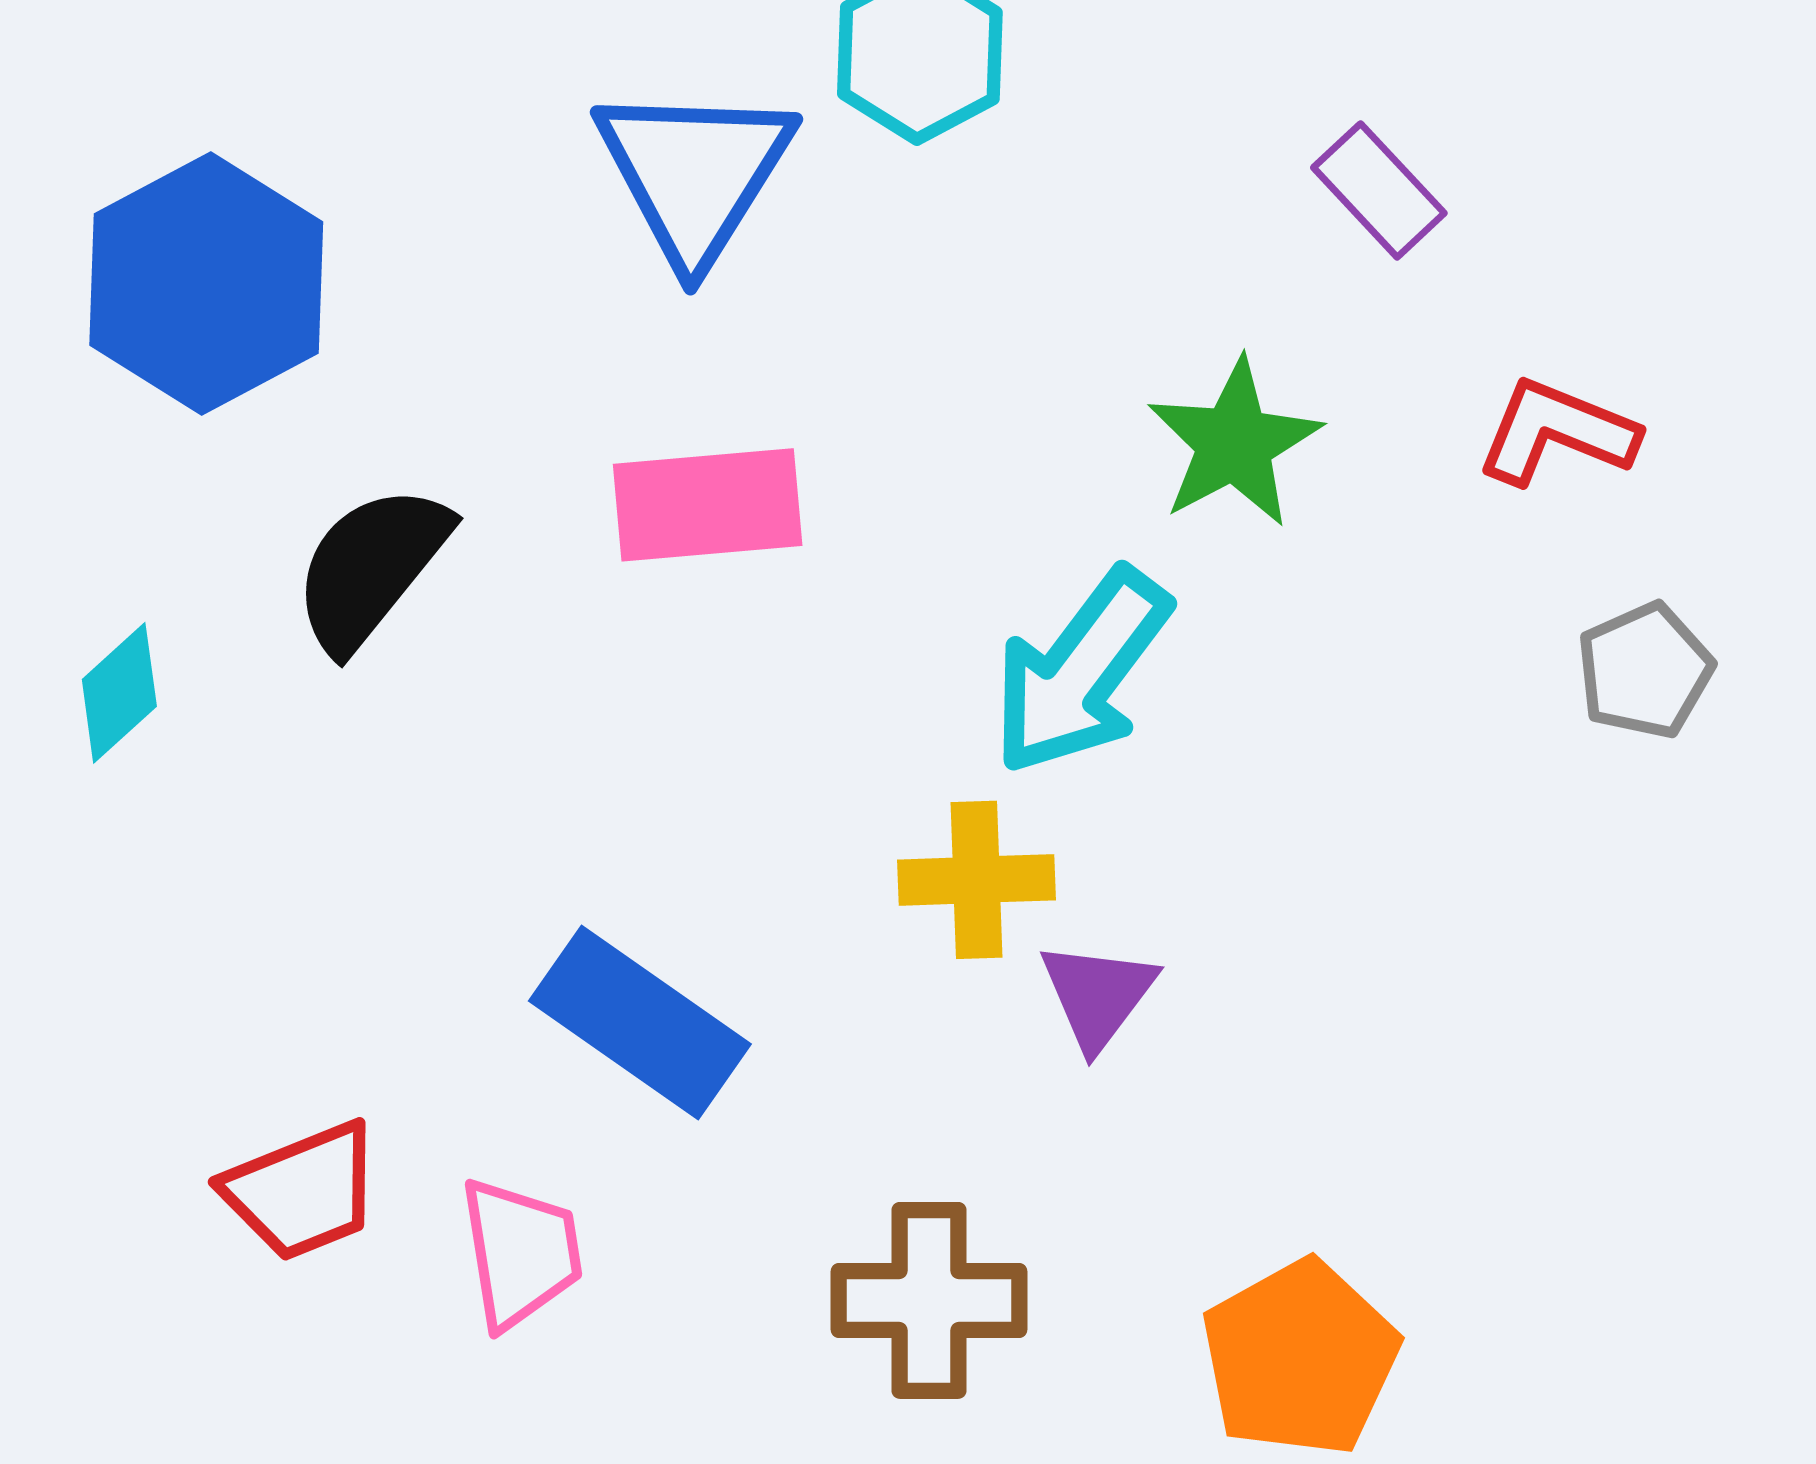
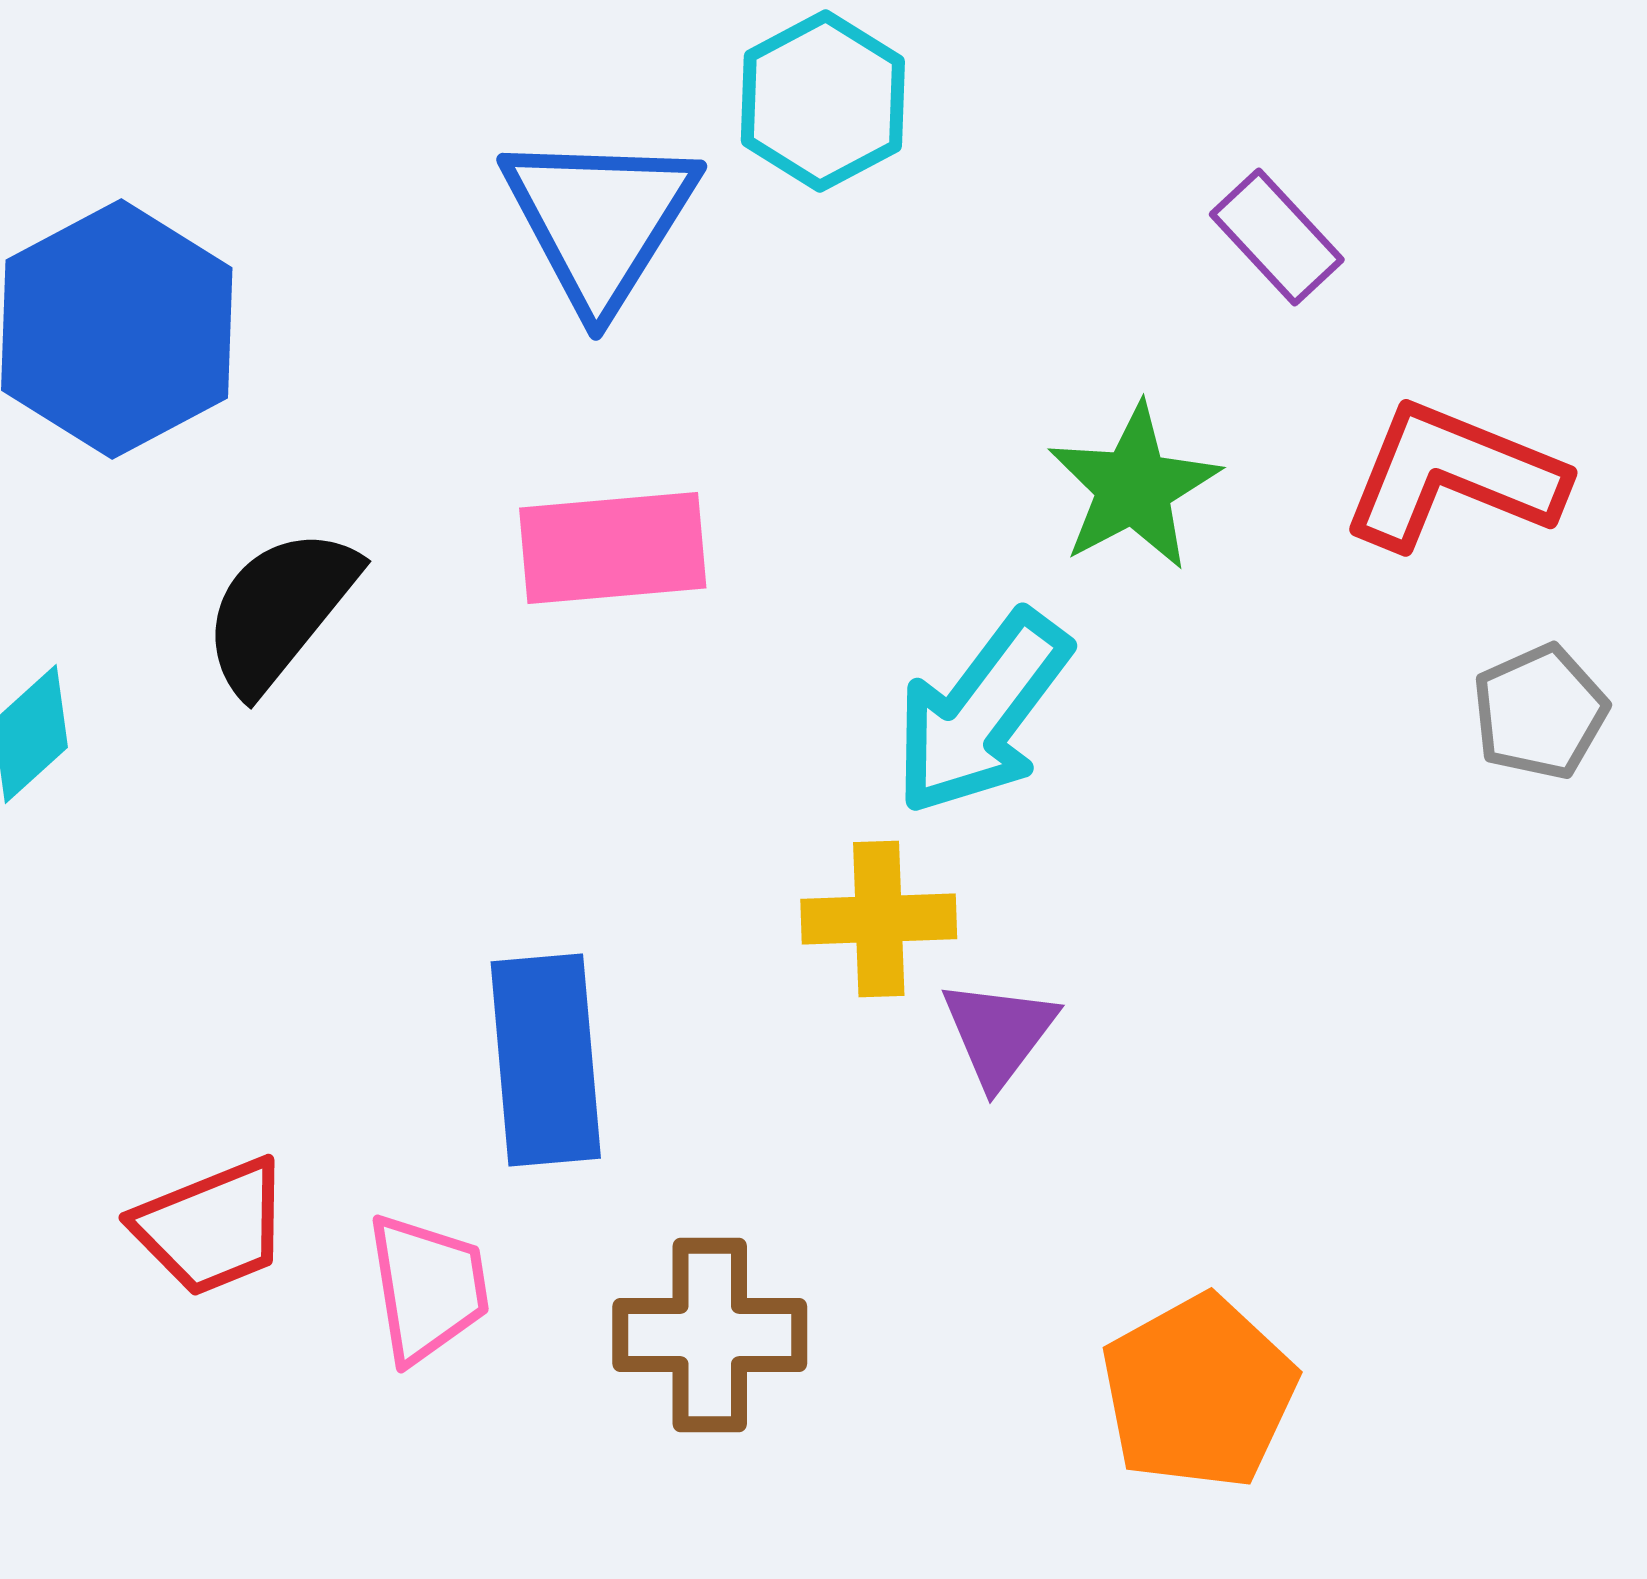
red L-shape: (1557, 432) -> (1453, 476), size x1.4
blue rectangle: (640, 1022) -> (546, 1060), turned 50
brown cross: (929, 1300) -> (710, 1335), moved

